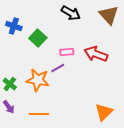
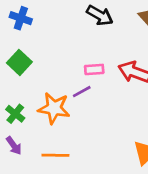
blue cross: (14, 26) -> (21, 18), moved
green square: (38, 38) -> (19, 62), moved

